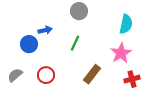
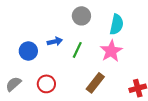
cyan semicircle: (126, 24) -> (117, 24), moved
blue arrow: (45, 30) -> (55, 41), moved
pink star: (121, 53) -> (111, 51), moved

